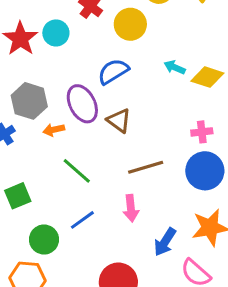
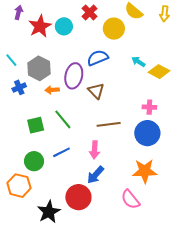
purple ellipse: (82, 104) -> (74, 76), turned 30
green square: (18, 196) -> (36, 125), moved
blue arrow: (165, 242) -> (95, 175), moved

